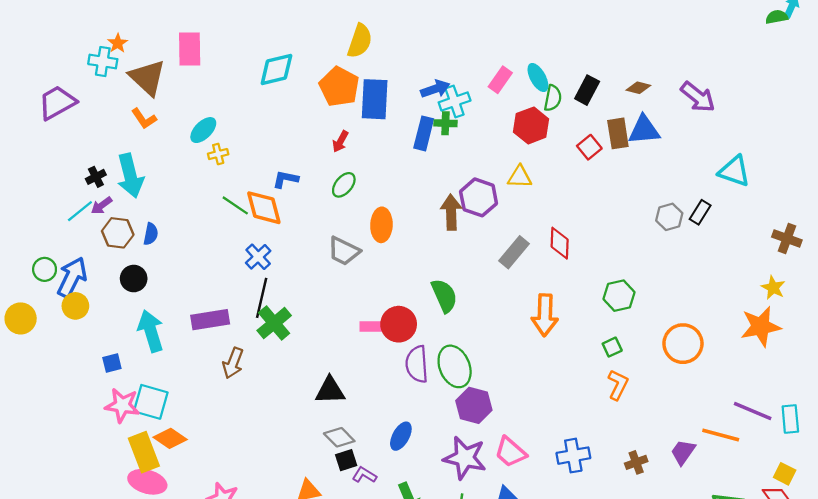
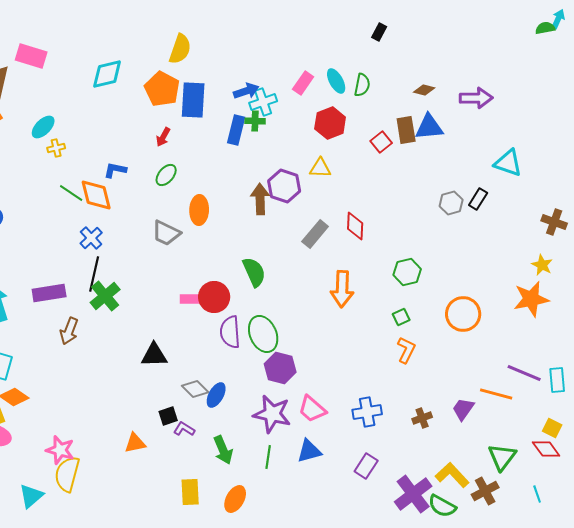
pink rectangle: (190, 49) -> (31, 56), turned -72
black rectangle: (587, 90) -> (379, 32), moved, size x0.7
purple arrow: (698, 97) -> (476, 98), turned -40
green semicircle: (553, 98) -> (362, 85), moved
gray diamond: (339, 437) -> (195, 389), moved

